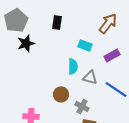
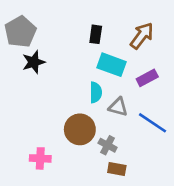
black rectangle: (57, 22) -> (96, 34), moved
cyan rectangle: (85, 45) -> (112, 65), size x1.5
brown circle: (61, 94) -> (80, 129), size x1.5

